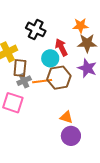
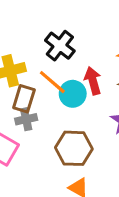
brown hexagon: (59, 78) -> (74, 148), moved
orange line: (42, 81) -> (52, 82), moved, turned 36

